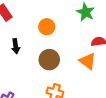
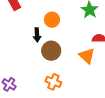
black arrow: (16, 46) -> (37, 35), moved

